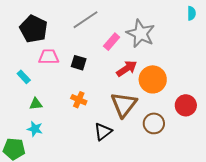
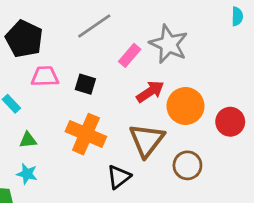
orange cross: (79, 100) -> (86, 134), size x1.8
red circle: (186, 105) -> (230, 122), moved

